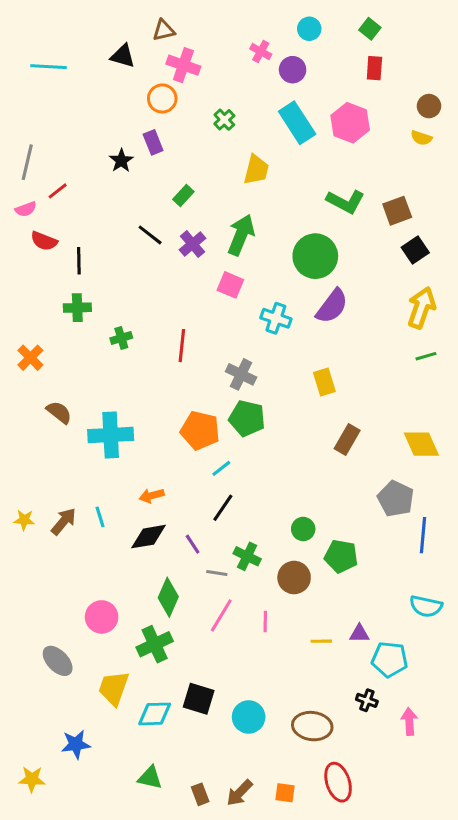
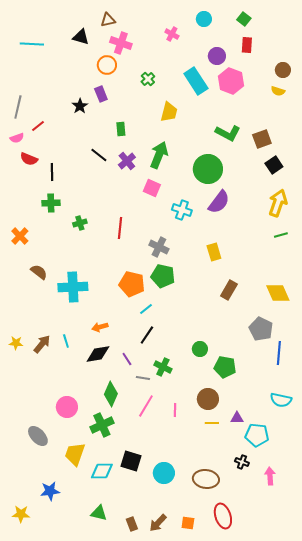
purple circle: (293, 70) -> (217, 56), moved
green rectangle: (183, 196) -> (121, 129), turned -48
brown circle: (294, 578) -> (208, 399), moved

